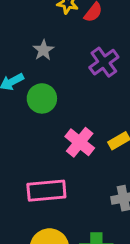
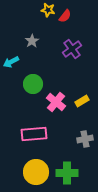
green circle: (42, 98) -> (33, 84), moved

